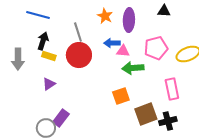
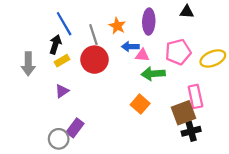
blue line: (38, 15) -> (64, 24), moved, turned 45
orange star: (105, 16) -> (117, 26), moved
yellow rectangle: (49, 56) -> (62, 61), turned -48
orange square: (121, 96) -> (140, 104), turned -30
brown square: (146, 114) -> (184, 113), moved

